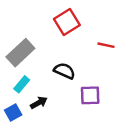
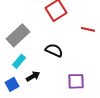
purple square: (90, 95) -> (76, 81), moved

